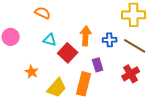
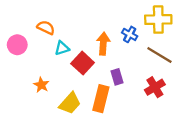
orange semicircle: (43, 13) -> (46, 28), moved
cyan triangle: (50, 40) -> (62, 48), turned -32
blue cross: (110, 40) -> (130, 34), moved, turned 32

